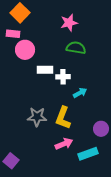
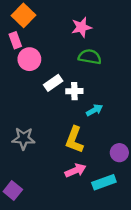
pink rectangle: (13, 34) -> (15, 40), turned 64
white rectangle: (45, 70) -> (53, 83), turned -35
gray star: (37, 117) -> (23, 138), moved

